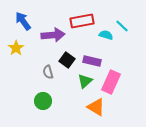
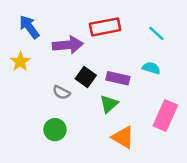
cyan semicircle: (106, 35) -> (151, 68), moved
gray semicircle: (48, 72) -> (61, 92), turned -48
pink rectangle: (111, 82) -> (165, 116), moved

